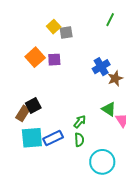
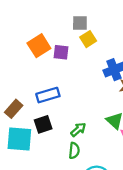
yellow square: (54, 27) -> (88, 39), moved
black square: (33, 106) -> (43, 124), moved
blue rectangle: (53, 138) -> (48, 95), moved

